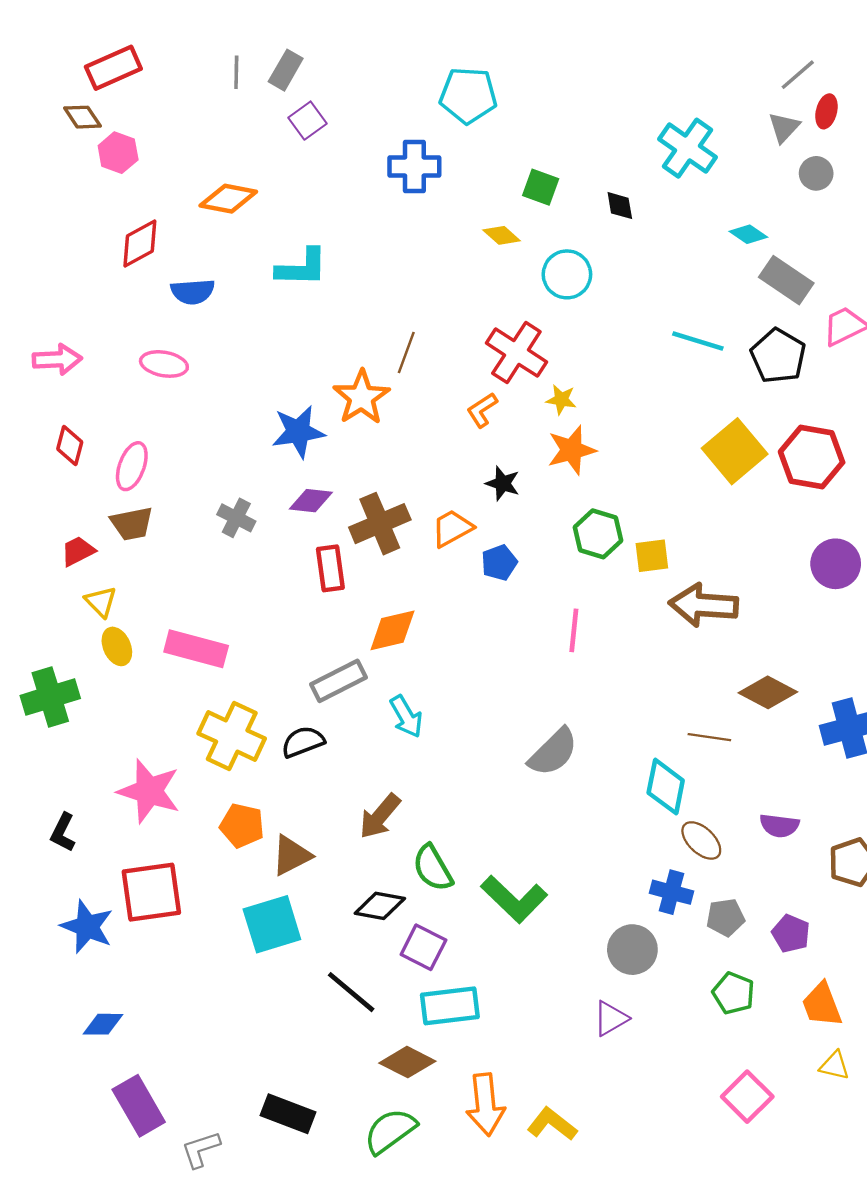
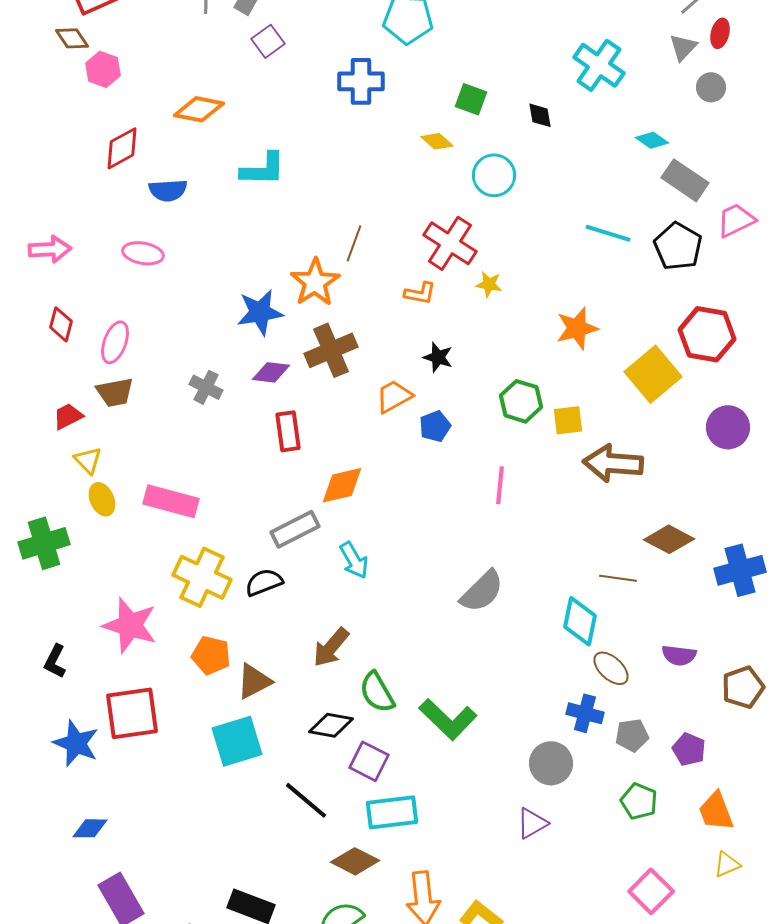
orange L-shape: (482, 410) -> (420, 293), turned -136
orange star: (572, 450) -> (577, 328), moved
yellow square: (735, 451) -> (653, 374), moved
brown cross: (380, 524) -> (331, 350), moved
yellow triangle: (835, 1066) -> (727, 864), turned -36

